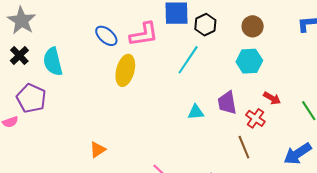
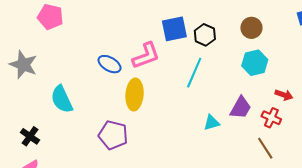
black cross: (19, 56) -> (30, 136), moved
purple pentagon: (31, 98) -> (113, 135), moved
purple trapezoid: (227, 103) -> (241, 108), turned -130

